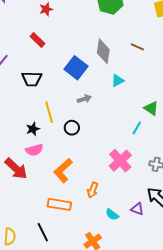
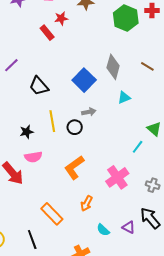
red rectangle: (38, 40) -> (47, 33), moved
black trapezoid: (32, 79) -> (39, 86), turned 40
black circle: (72, 128) -> (75, 127), moved
black star: (33, 129) -> (27, 132), moved
orange L-shape: (63, 171) -> (74, 167), moved
orange rectangle: (59, 204) -> (52, 214), turned 30

